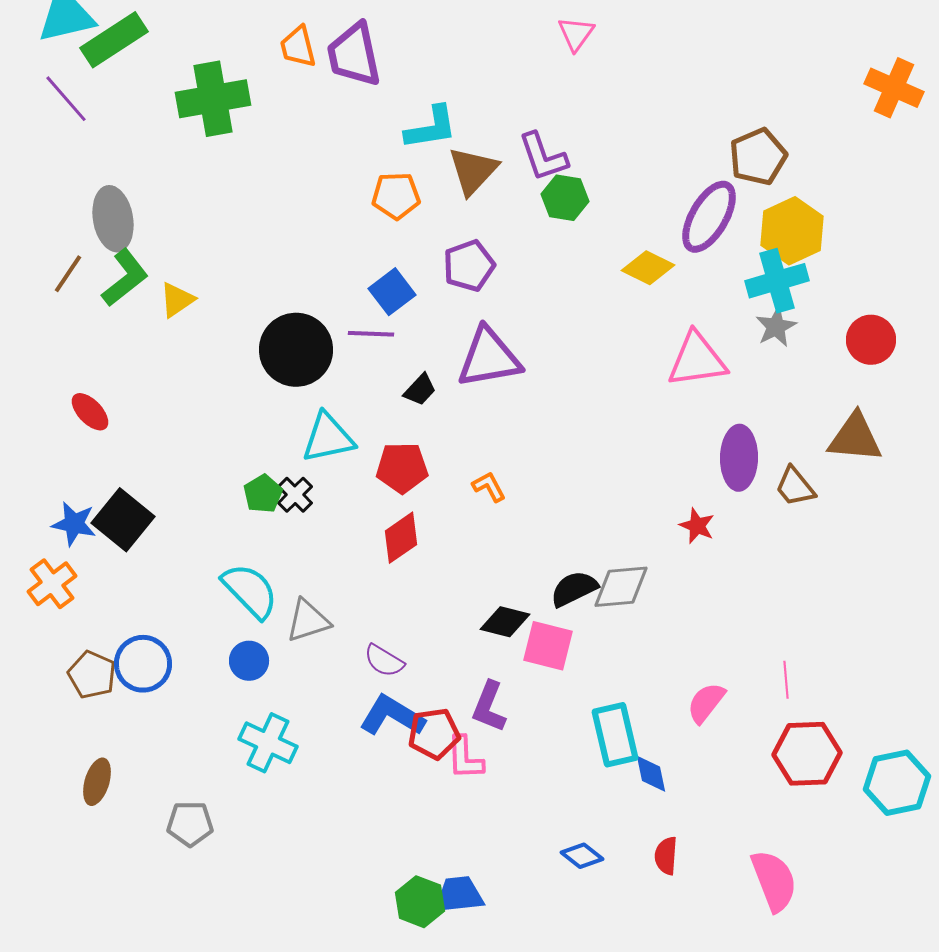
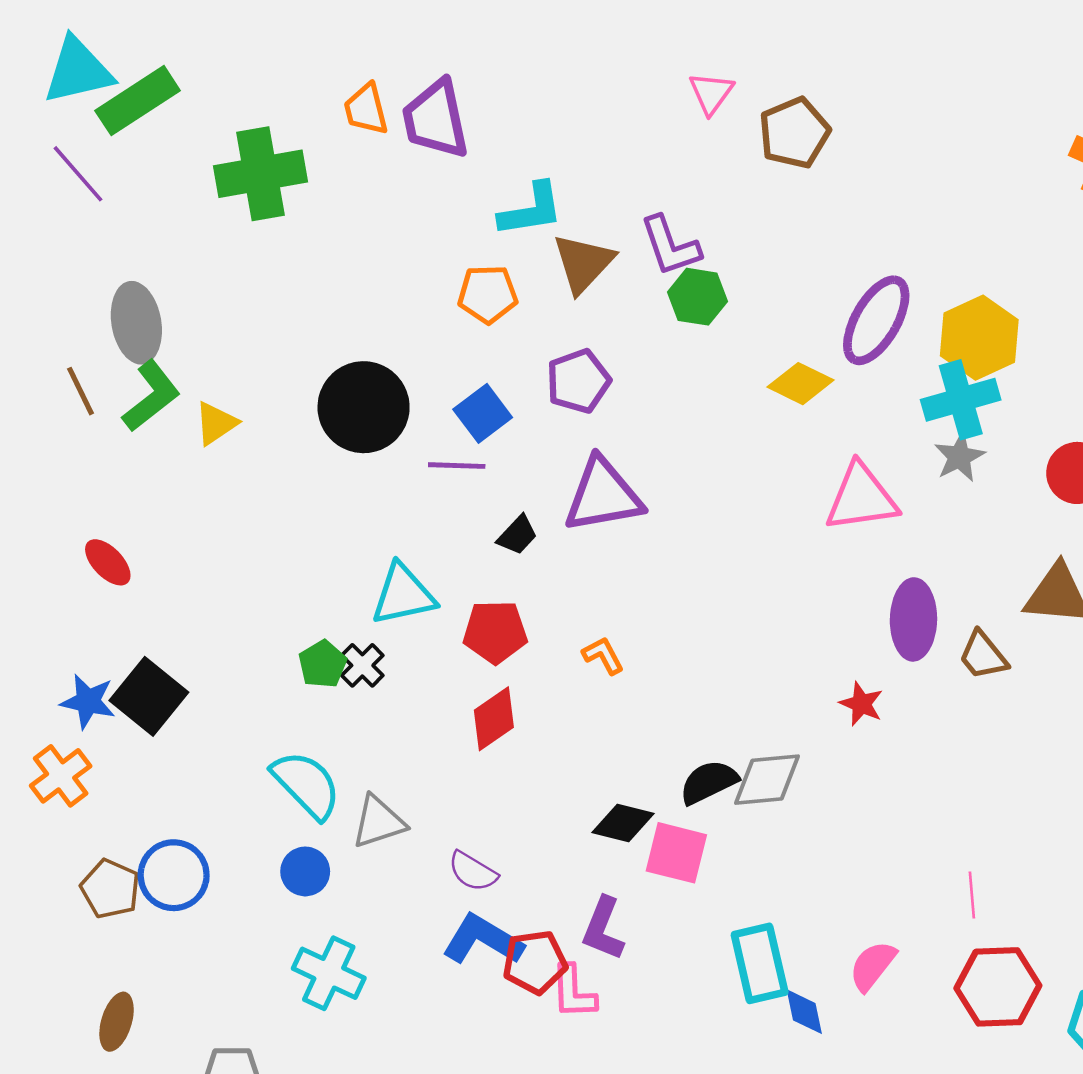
brown pentagon: (758, 157) -> (794, 133), moved
brown line: (68, 274) -> (81, 391), turned -60
black circle: (296, 350) -> (364, 407), moved
pink semicircle: (706, 703) -> (873, 966), moved

